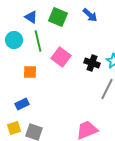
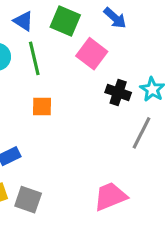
pink square: (61, 57) -> (92, 54), moved
orange square: (30, 72) -> (42, 106), moved

